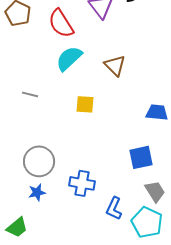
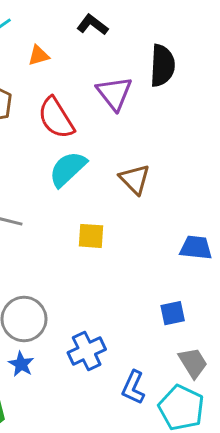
blue square: (141, 157) -> (173, 313), size x0.7
blue cross: (82, 183) -> (87, 351), turned -35
blue star: (37, 192) -> (21, 364), turned -30

